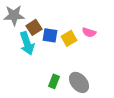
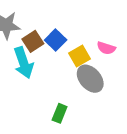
blue square: (50, 35) -> (56, 40), moved, turned 35
gray ellipse: (79, 82) -> (90, 79), moved

